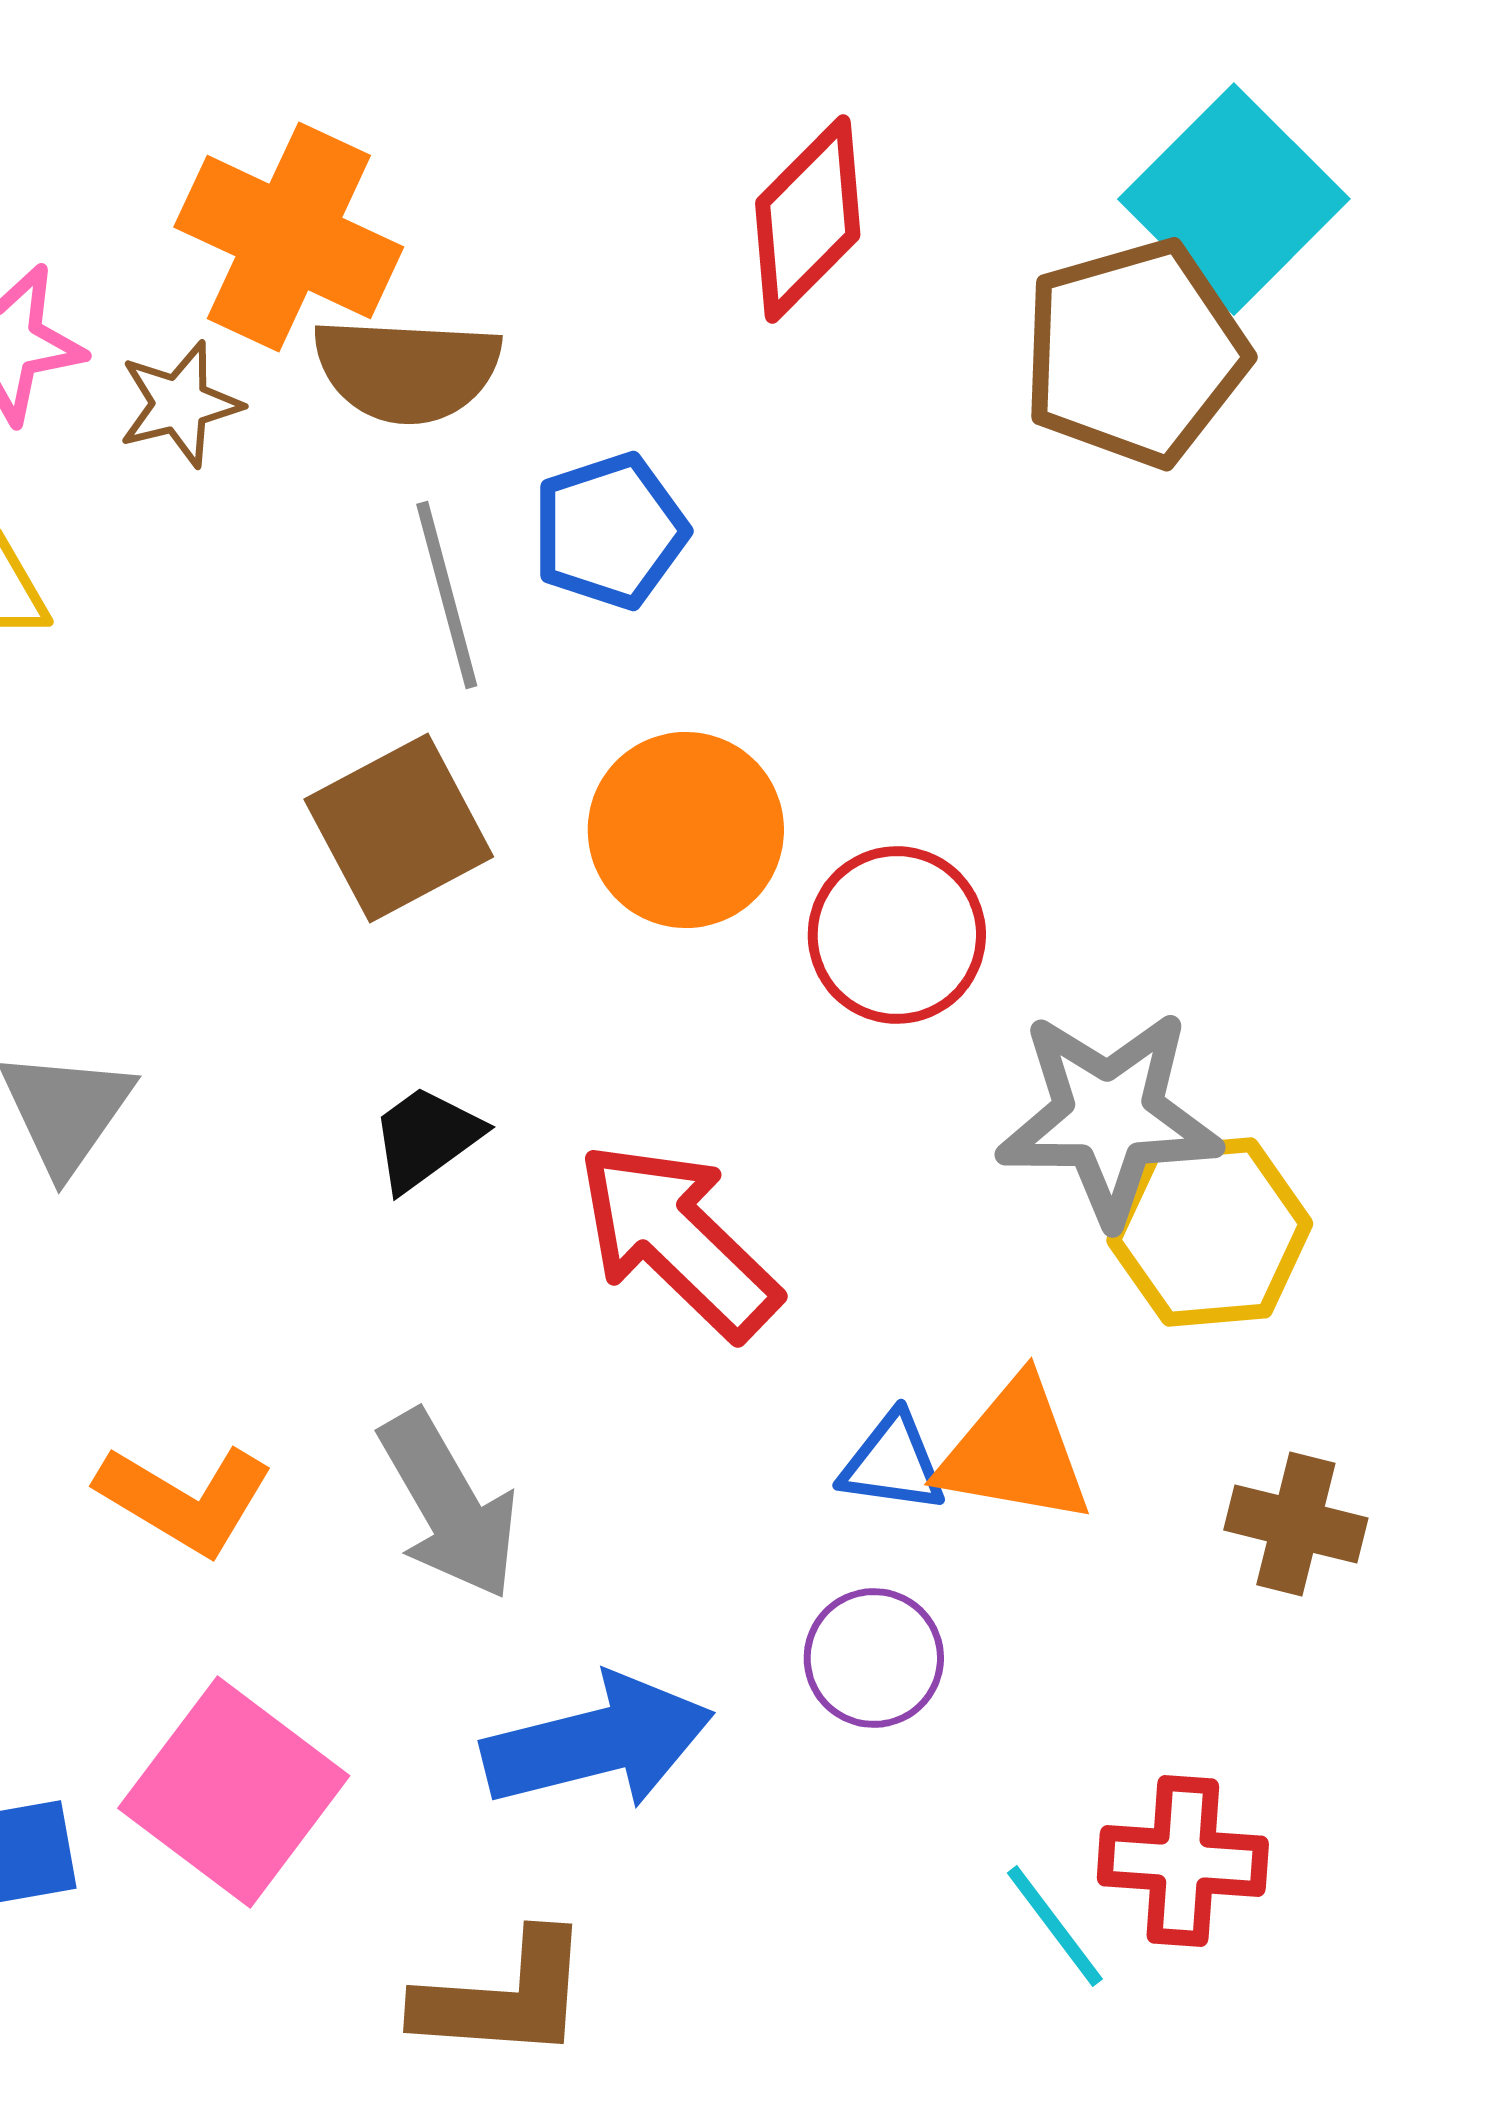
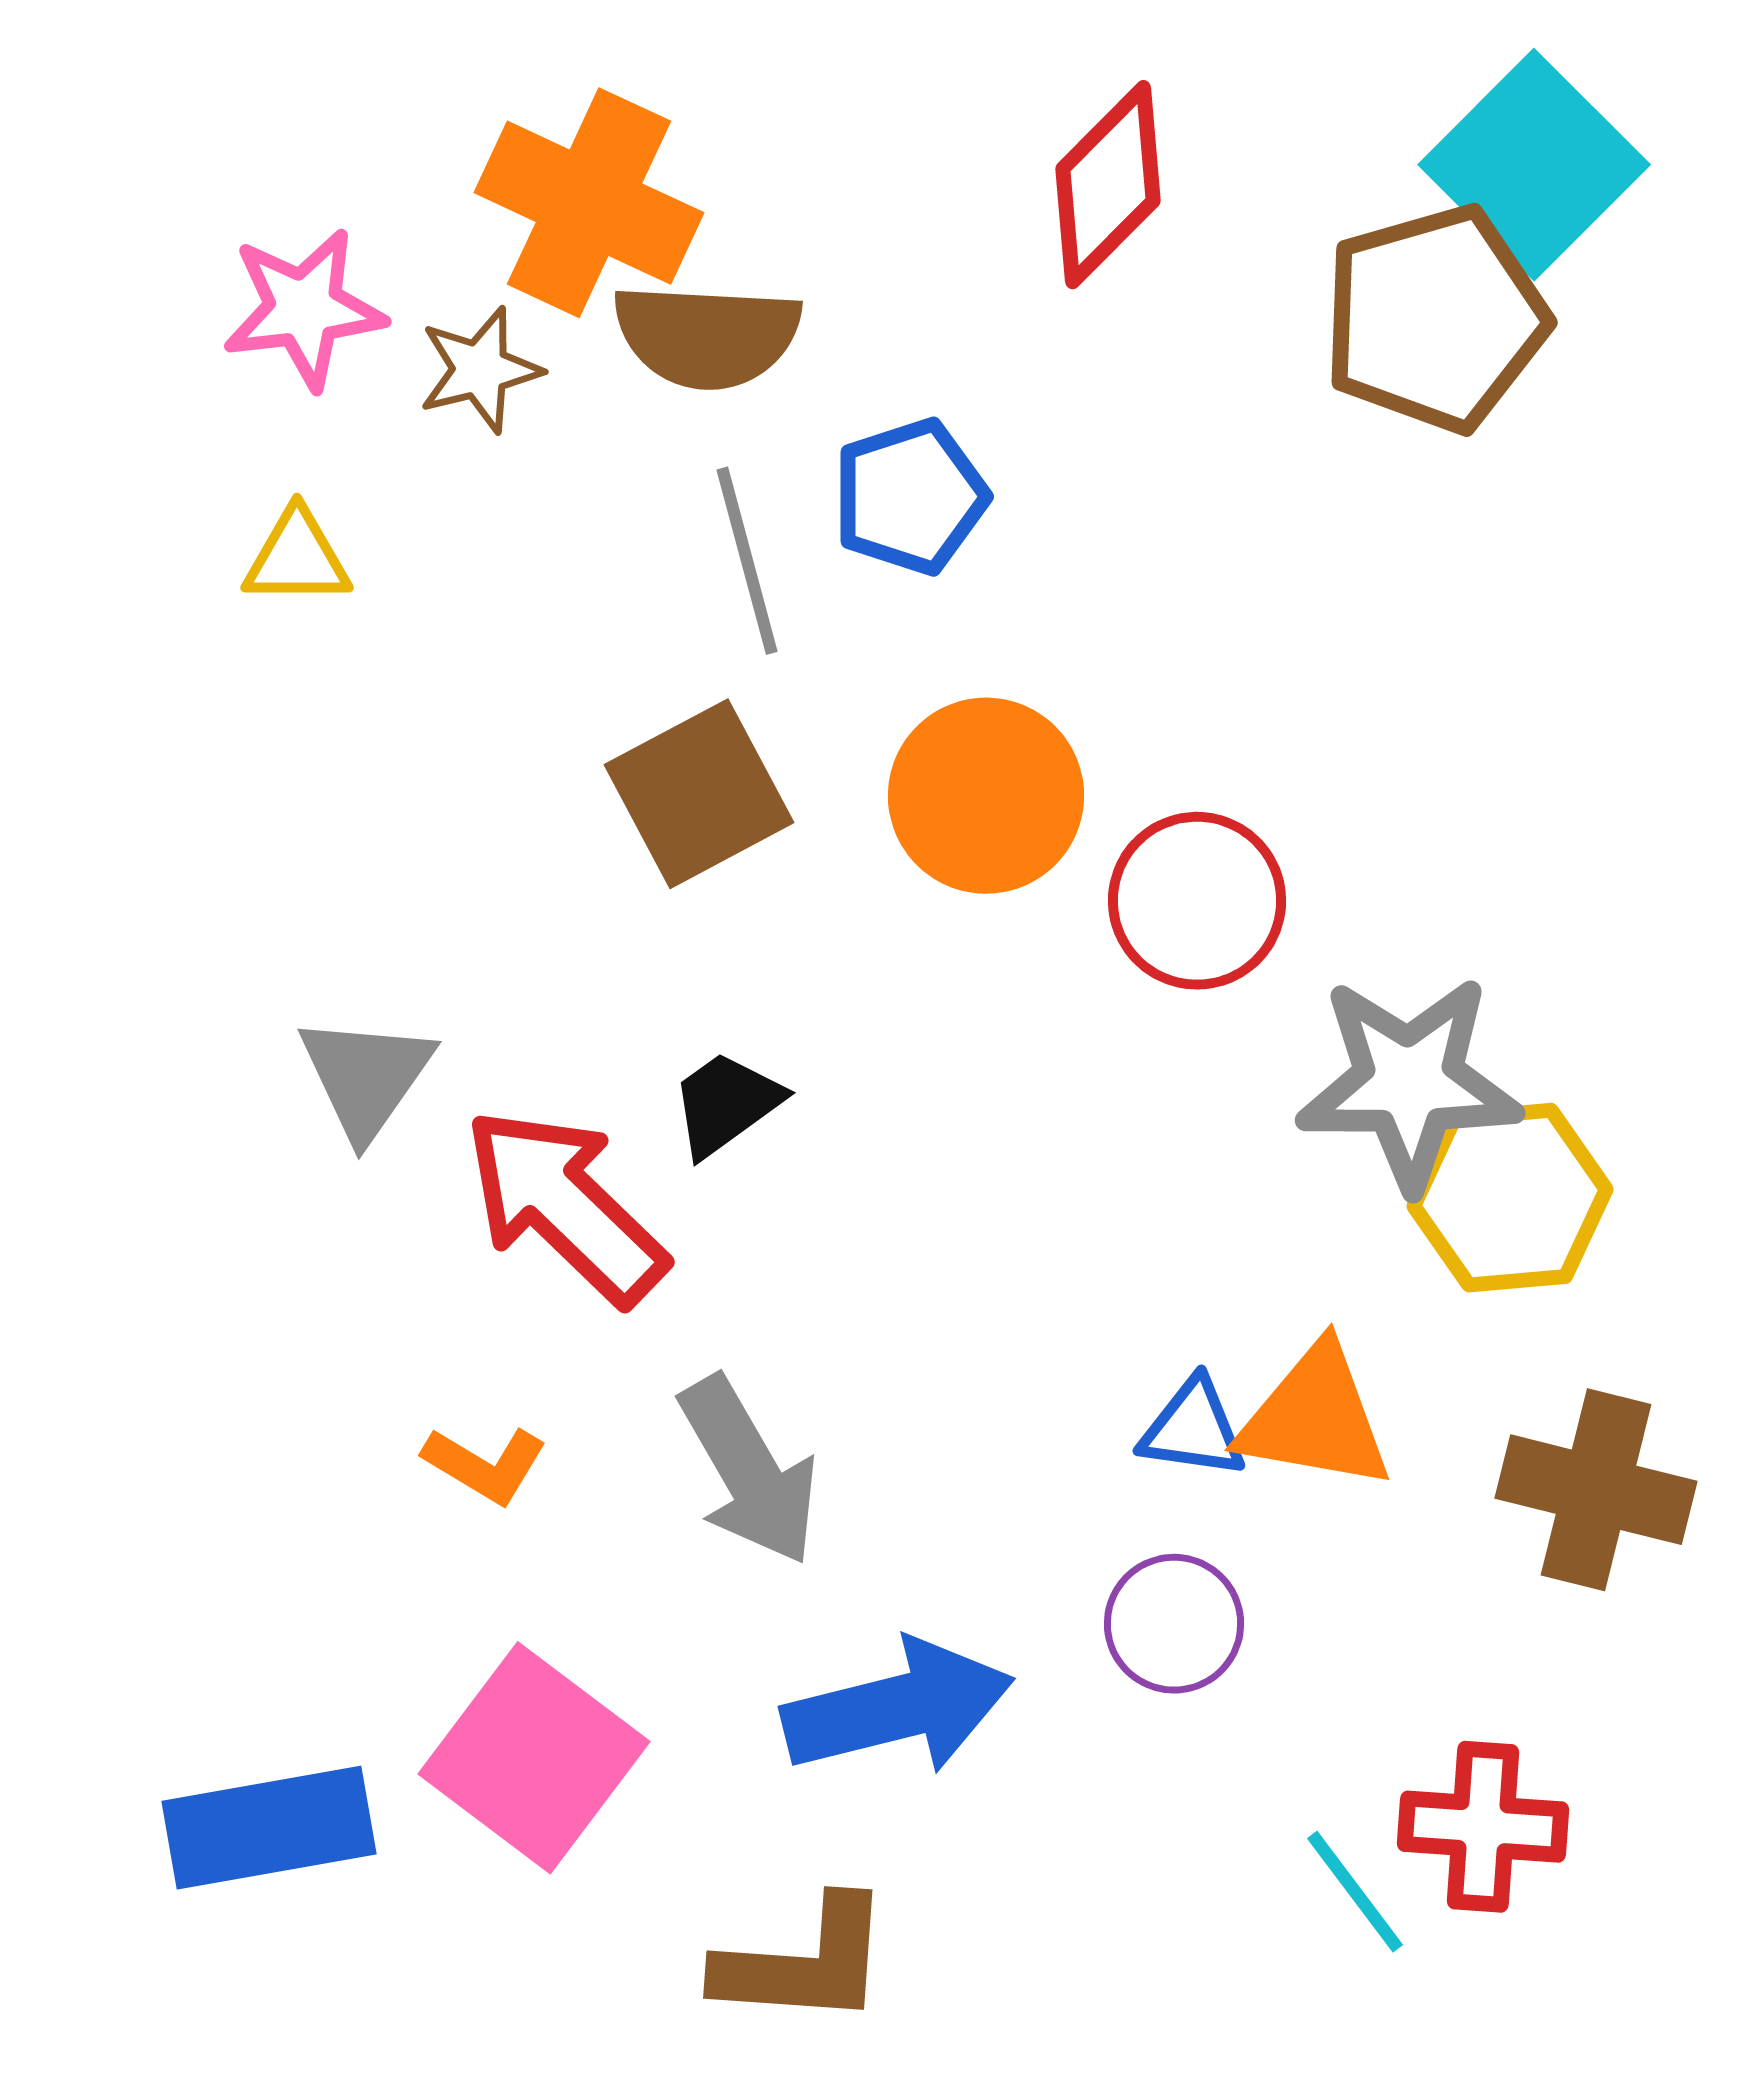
red arrow: (678, 1240) -> (565, 1206), moved
orange L-shape: (185, 1499) -> (485, 1465), size x0.7
brown cross: (1296, 1524) -> (1596, 1490), size x1.4

